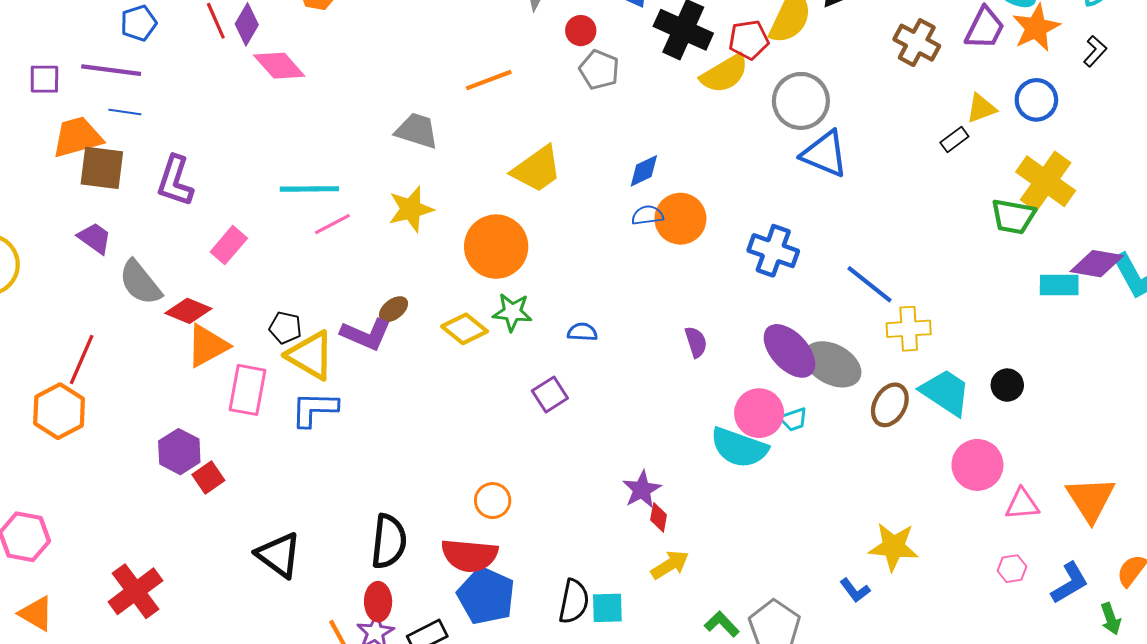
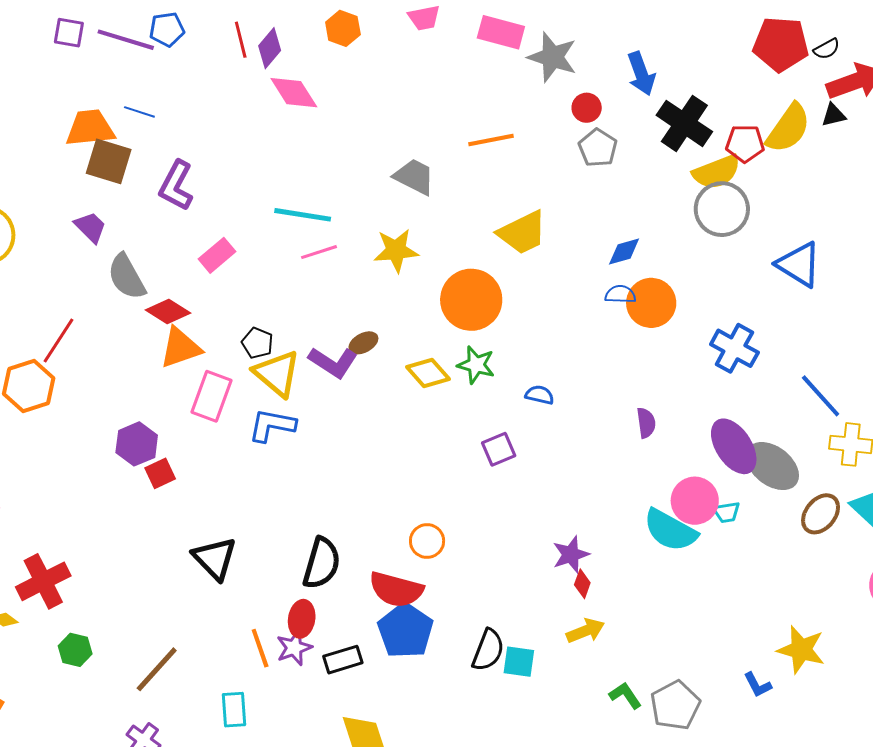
purple line: (111, 70) -> (126, 40), moved
purple square: (44, 79) -> (69, 33), moved
gray circle: (801, 101) -> (722, 209), moved
red cross: (136, 591) -> (43, 581), moved

